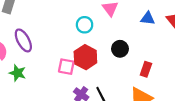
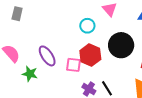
purple ellipse: (23, 40) -> (47, 56), moved
black circle: (120, 49) -> (121, 45), size x1.6

